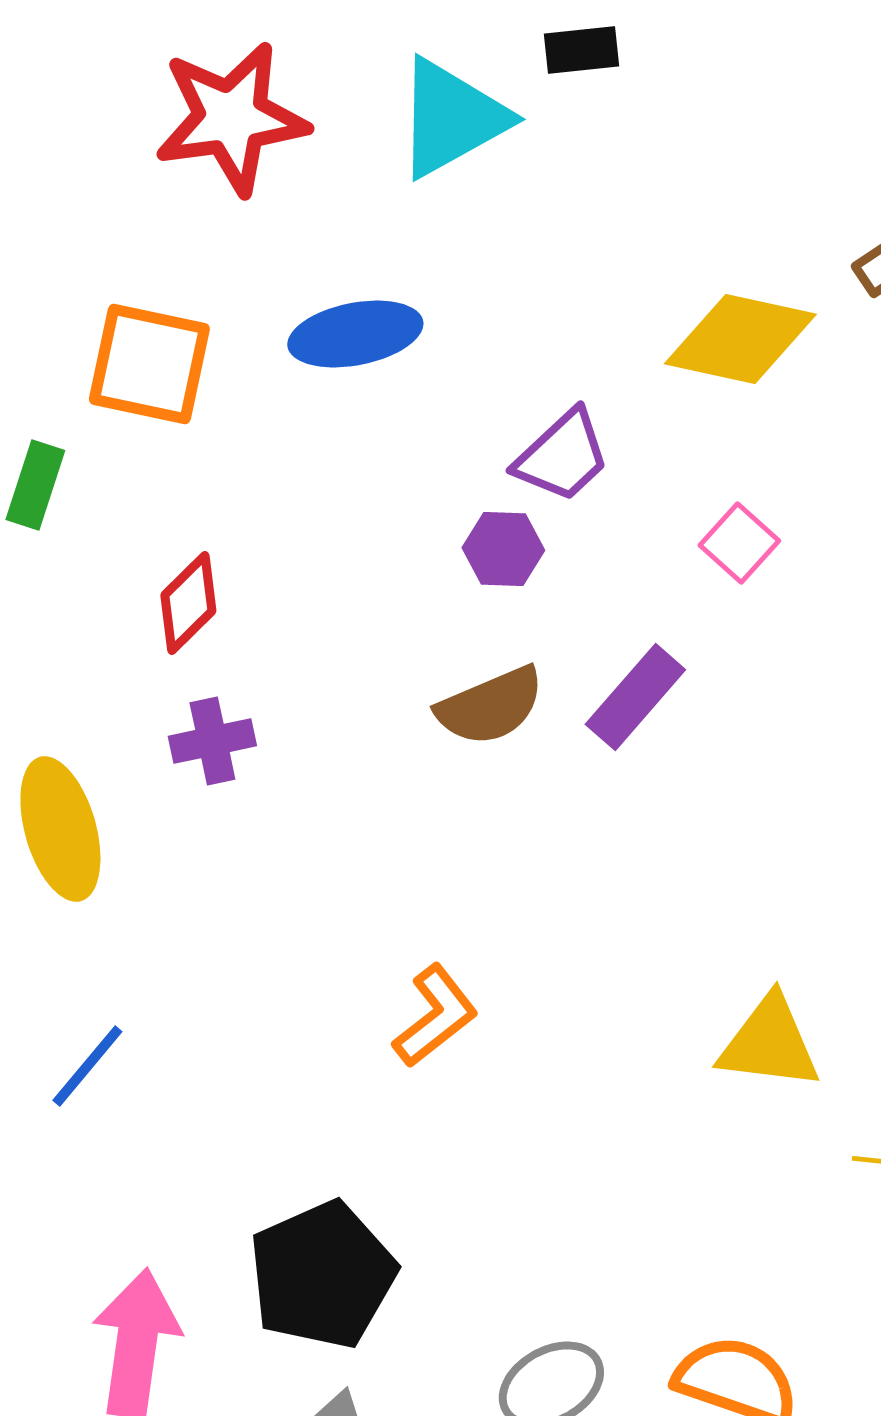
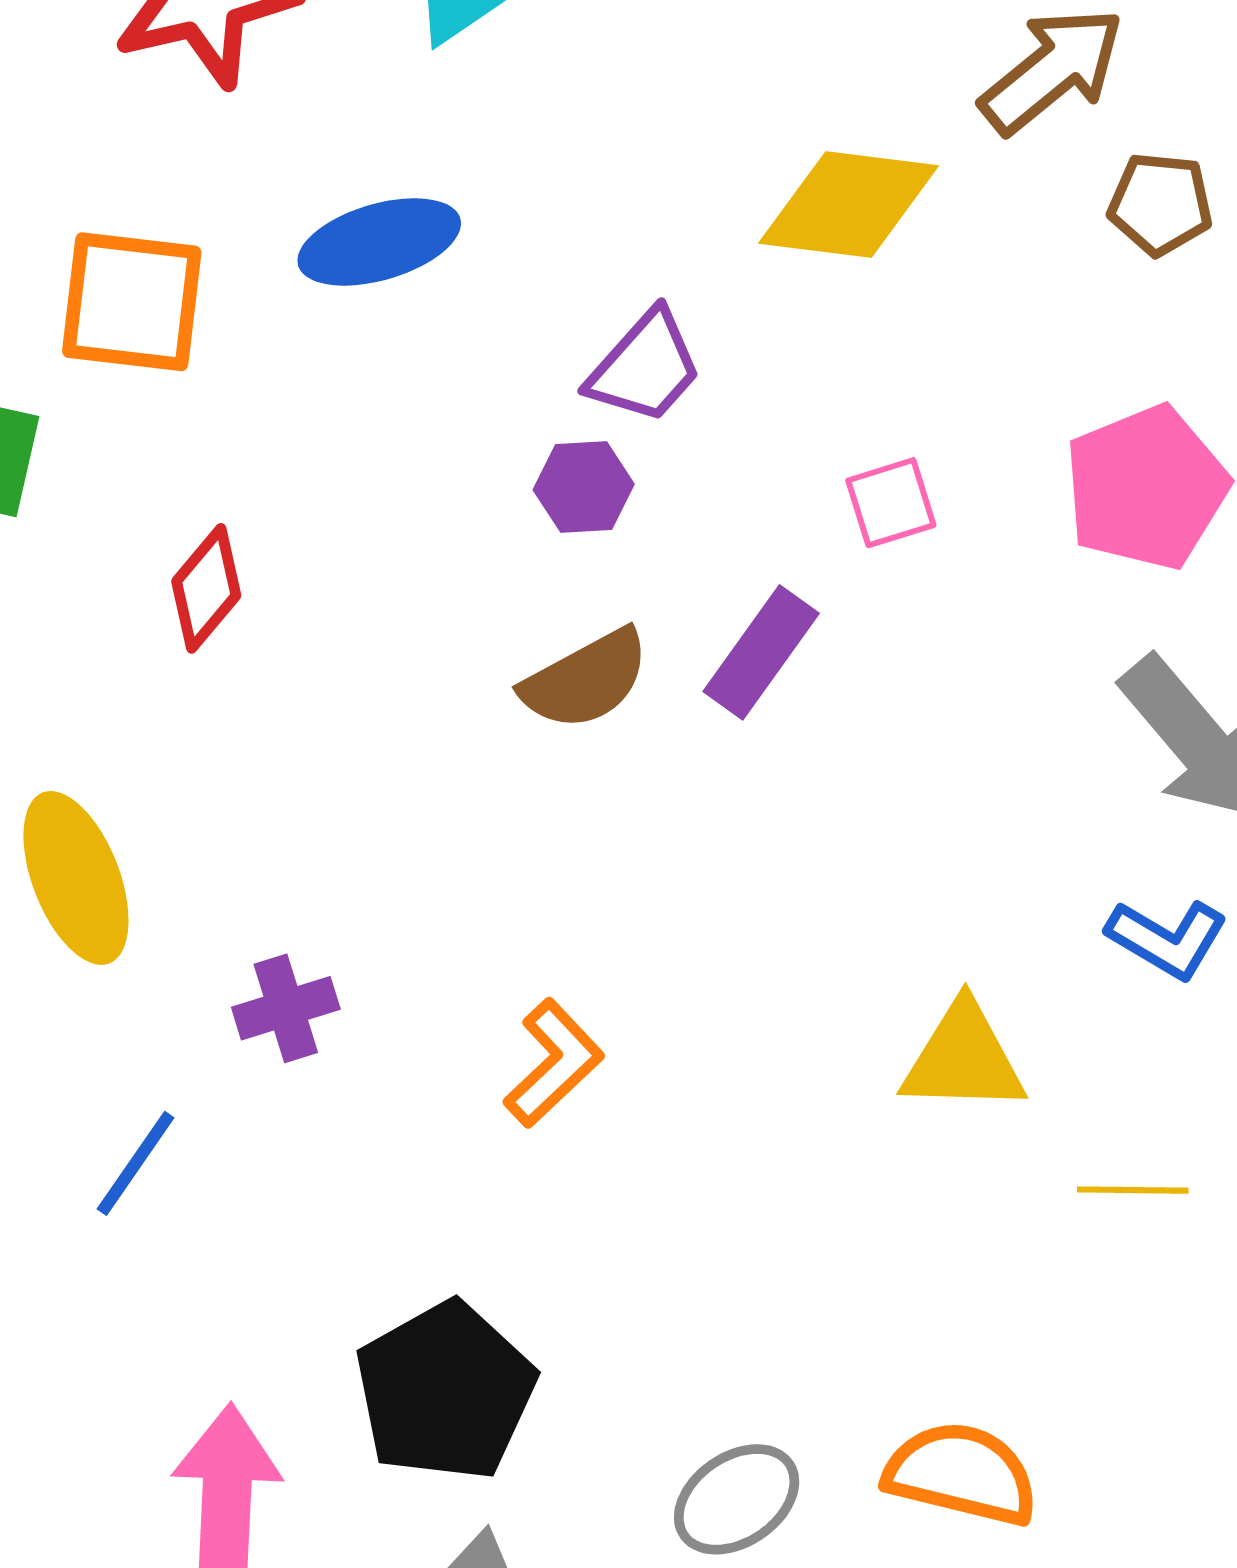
pink square: (739, 543) -> (891, 503), moved, turned 36
purple cross: (212, 741) -> (286, 1008), moved

